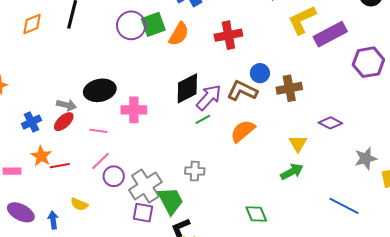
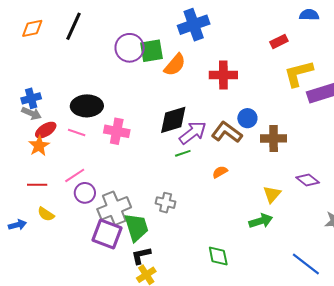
gray arrow: (66, 105) -> (31, 113), moved
blue cross: (31, 122) -> (31, 98), moved
pink line: (98, 131) -> (77, 132), moved
orange semicircle: (243, 131) -> (220, 172), size x0.6
orange star: (41, 156) -> (39, 146), moved
red line: (60, 166) -> (37, 185), moved
purple square: (143, 213) -> (107, 234), size x1.4
blue arrow: (53, 220) -> (17, 225), turned 72

